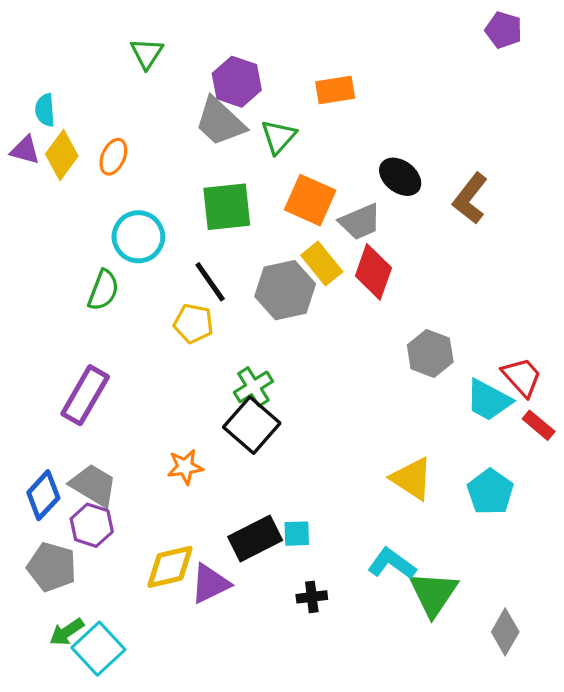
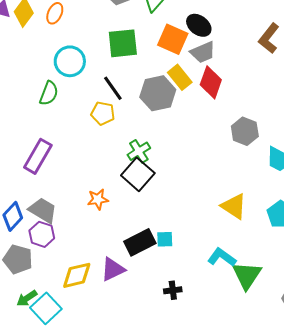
black ellipse: (400, 177) -> (199, 25), moved
yellow diamond: (170, 567) -> (77, 275), moved
black cross: (312, 597) -> (173, 290), moved

